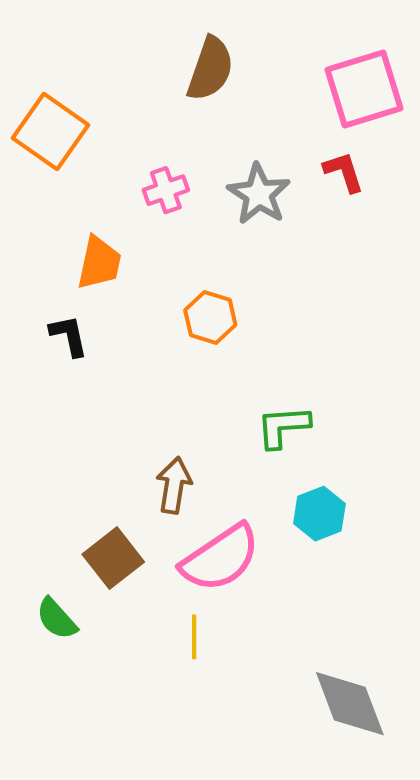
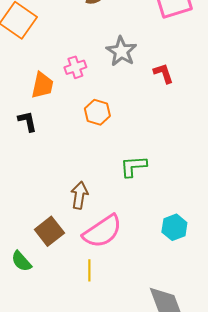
red L-shape: (344, 172) -> (163, 73), moved
pink cross: (166, 190) -> (75, 67), moved
cyan hexagon: (319, 514) -> (174, 227), moved

